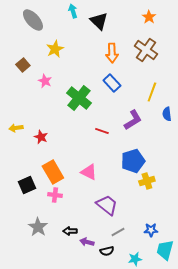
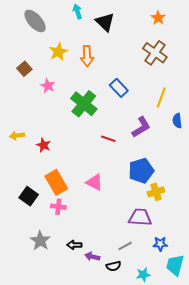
orange arrow: (112, 53) -> (87, 56), moved
black square: (27, 185) -> (29, 196), turned -30
purple trapezoid: (107, 205) -> (140, 217), moved, turned -35

